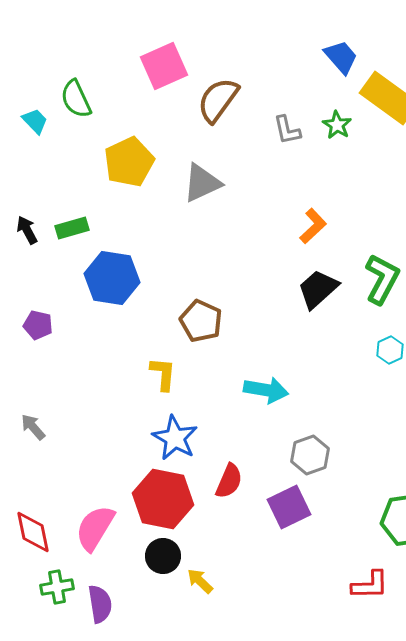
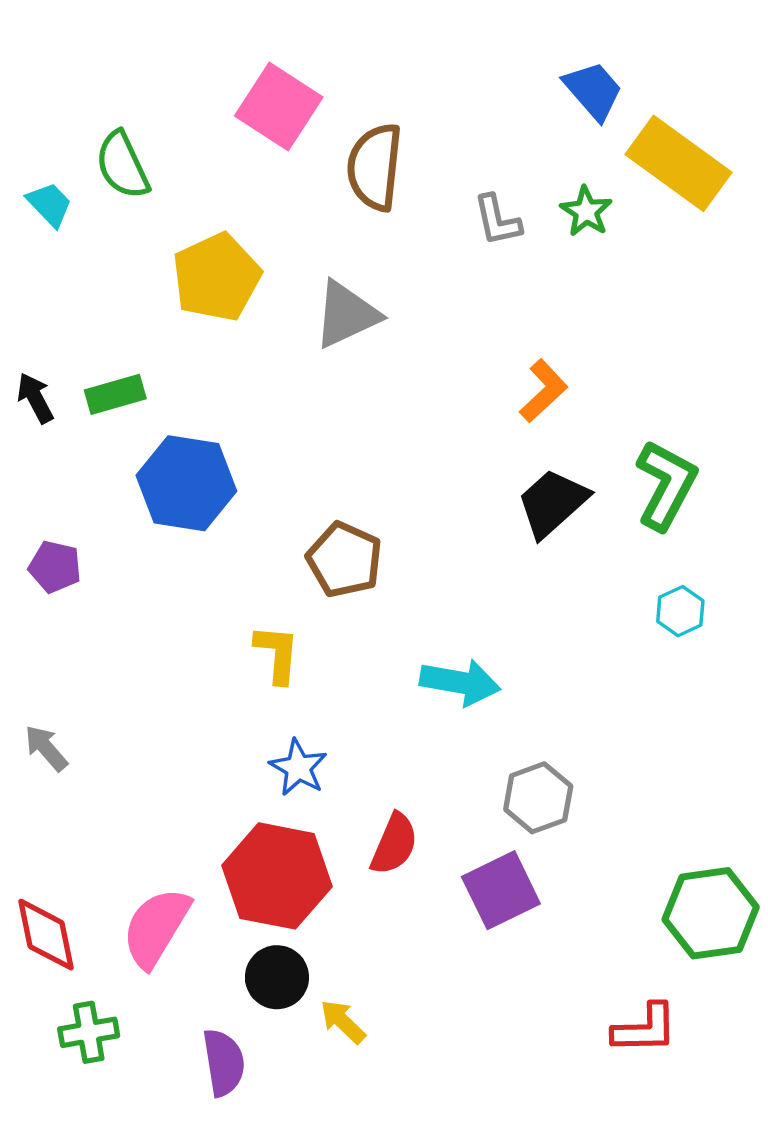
pink square: (164, 66) -> (279, 107), turned -33
brown semicircle: (218, 100) -> (375, 167), turned -30
blue star: (175, 438) -> (298, 768), size x0.7
purple semicircle: (100, 604) -> (224, 1063), moved

